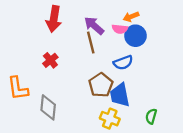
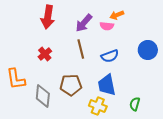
purple arrow: (94, 26) -> (84, 23), turned -90
blue circle: (135, 36) -> (148, 50), moved
brown line: (91, 42) -> (81, 49), moved
brown pentagon: (101, 85) -> (71, 85), moved, turned 30

